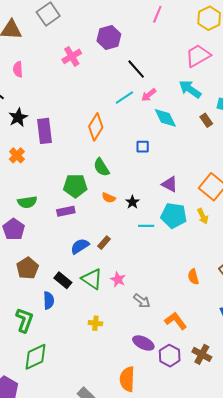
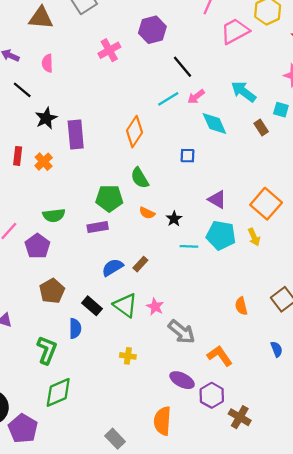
pink trapezoid: (198, 56) -> (235, 31), moved
gray arrow: (142, 301) -> (182, 332), size x1.4
brown cross: (202, 354) -> (240, 417), moved

